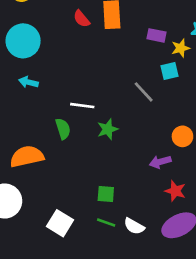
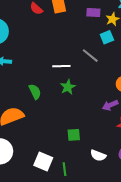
white line: (82, 106) -> (61, 66), moved
green line: (106, 222) -> (64, 169), moved, turned 72

